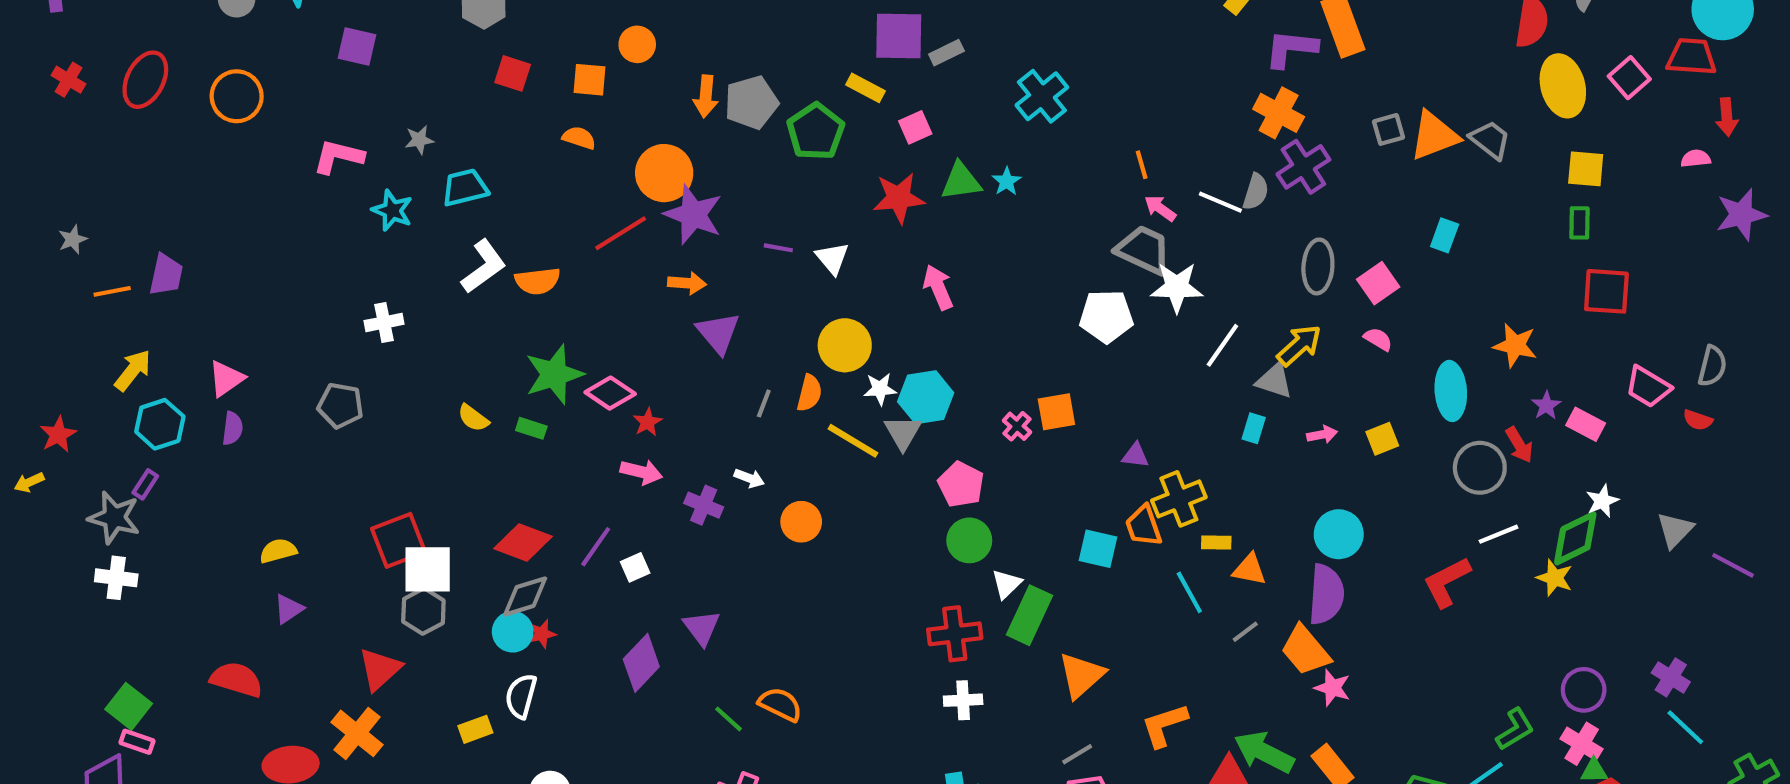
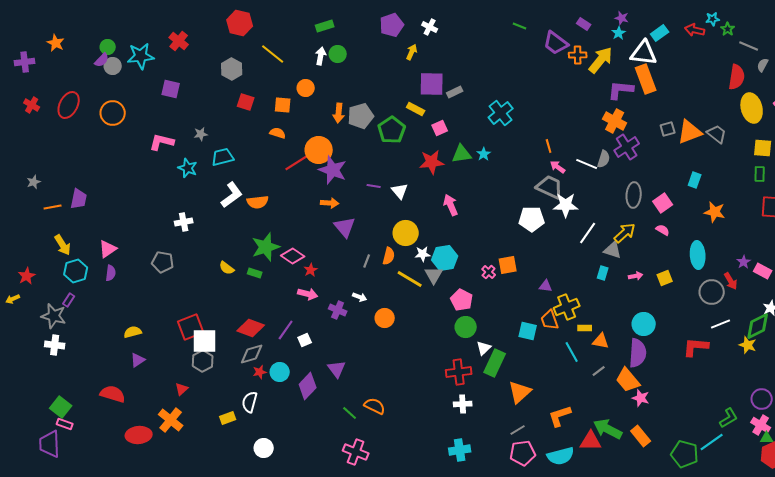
red line: (621, 233) -> (298, 162), moved
orange star: (1515, 345) -> (715, 212), moved
yellow arrow: (133, 370) -> (63, 245), turned 110
red L-shape: (1447, 582) -> (696, 347), turned 32
cyan circle: (513, 632) -> (280, 372), moved
red triangle: (380, 669) -> (182, 389), size x0.6

